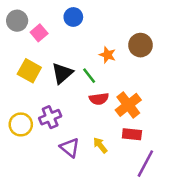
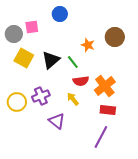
gray circle: (17, 21) -> (14, 34), moved
pink square: (39, 33) -> (32, 27), turned 32
yellow arrow: (100, 145) -> (73, 99), moved
purple line: (145, 164) -> (101, 137), moved

